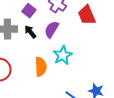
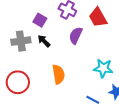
purple semicircle: (52, 29) -> (76, 35), moved
cyan star: (63, 55) -> (103, 68), moved, turned -30

